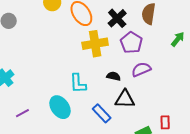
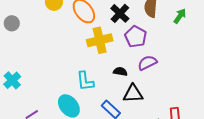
green arrow: (178, 39) -> (180, 16), moved

